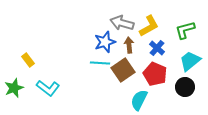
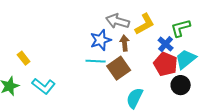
blue cross: (157, 48) -> (166, 44), moved
red pentagon: (155, 74) -> (166, 64), moved

